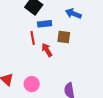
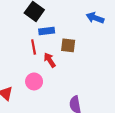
blue arrow: (73, 14) -> (95, 18), moved
pink circle: (32, 84) -> (34, 81), moved

